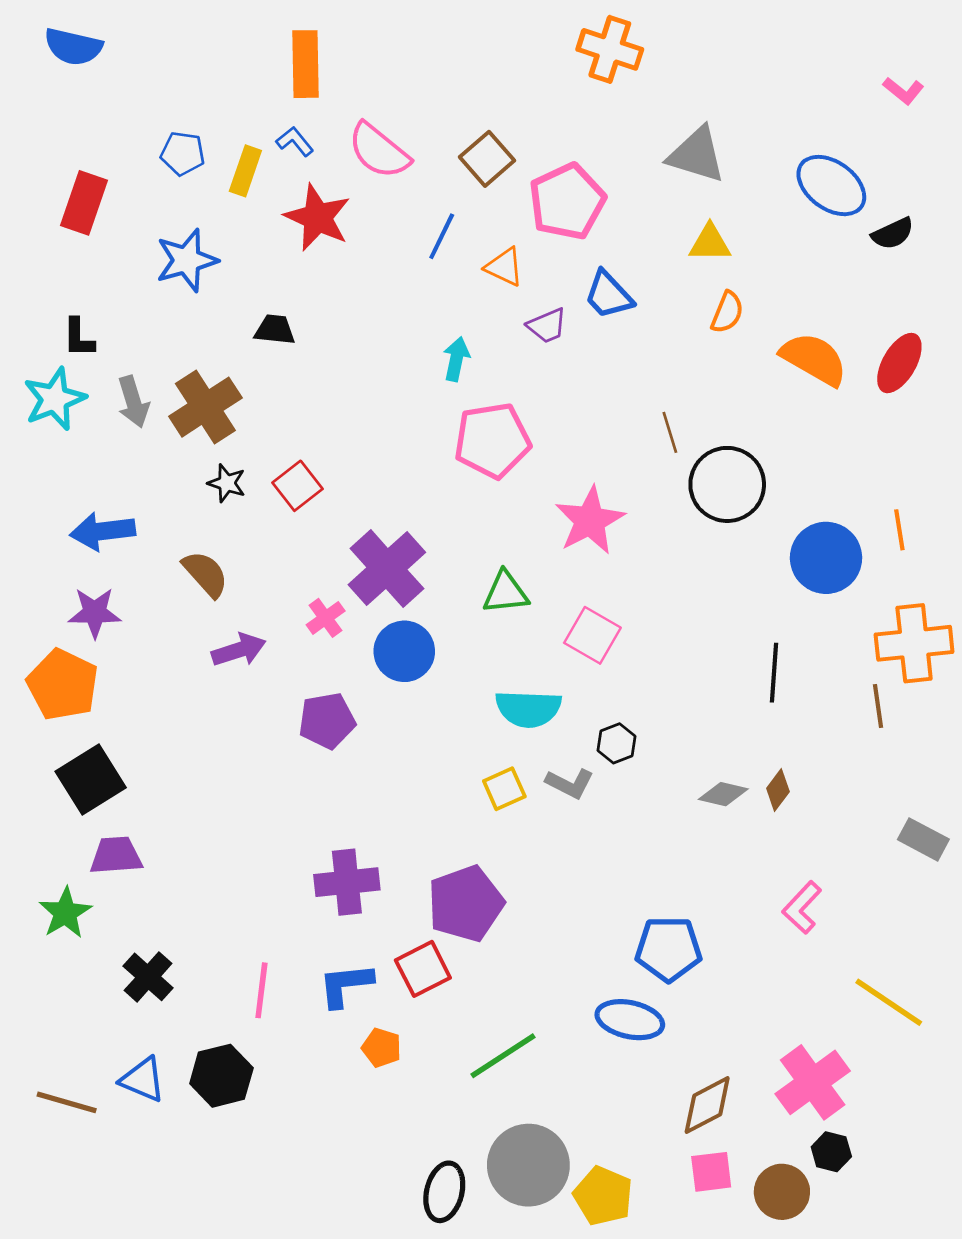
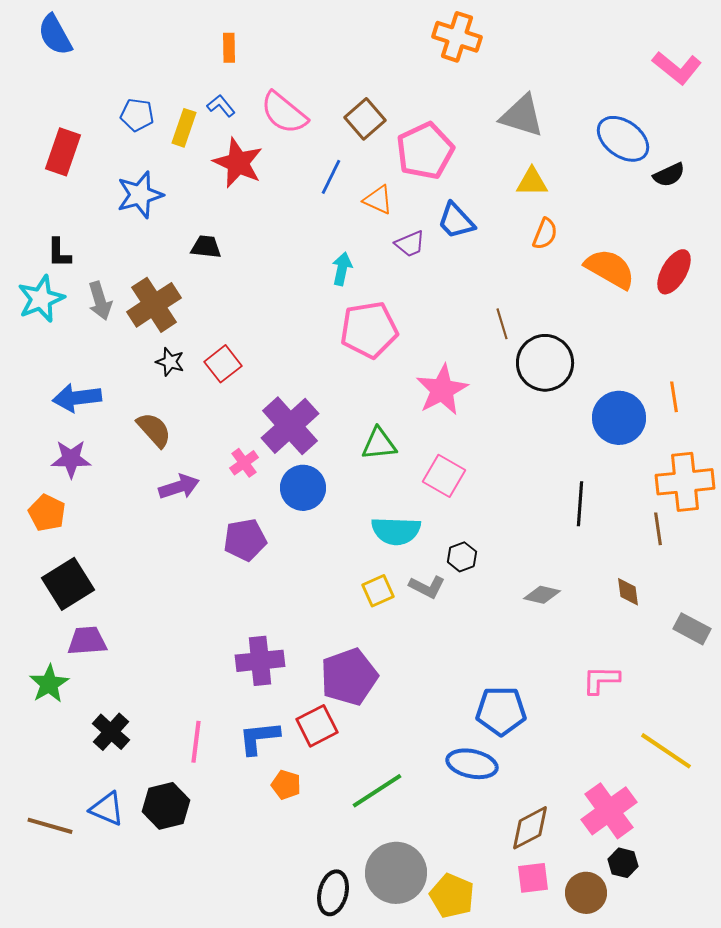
blue semicircle: (73, 47) -> (55, 35), turned 48
orange rectangle: (306, 64) -> (229, 48), size x0.6
pink L-shape: (903, 91) -> (677, 68), size x1.6
orange pentagon: (63, 685) -> (47, 513), size x0.7
brown diamond: (778, 790) -> (628, 592), moved, turned -44
pink L-shape: (802, 908) -> (601, 680), turned 48

